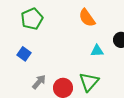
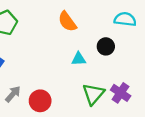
green triangle: (89, 82) -> (93, 94), moved

